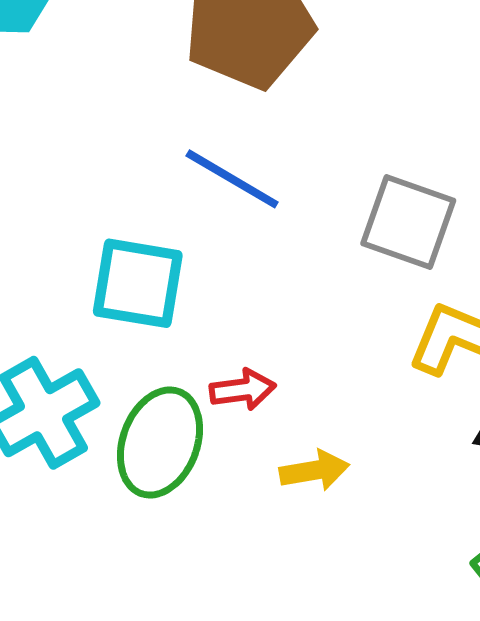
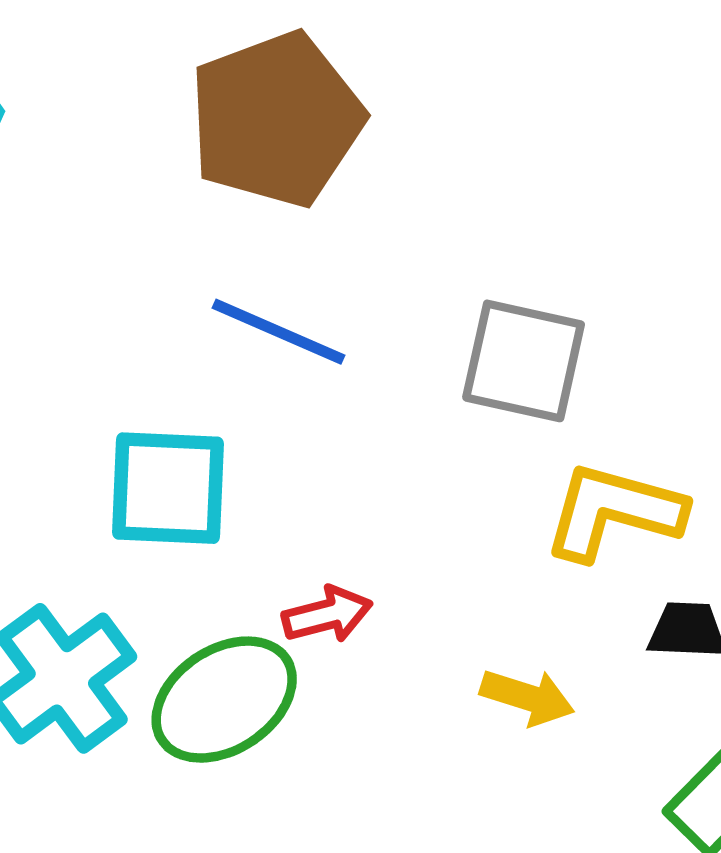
green ellipse: (160, 442) -> (224, 700), turned 43
yellow arrow: (314, 470) -> (527, 697), moved, turned 34

